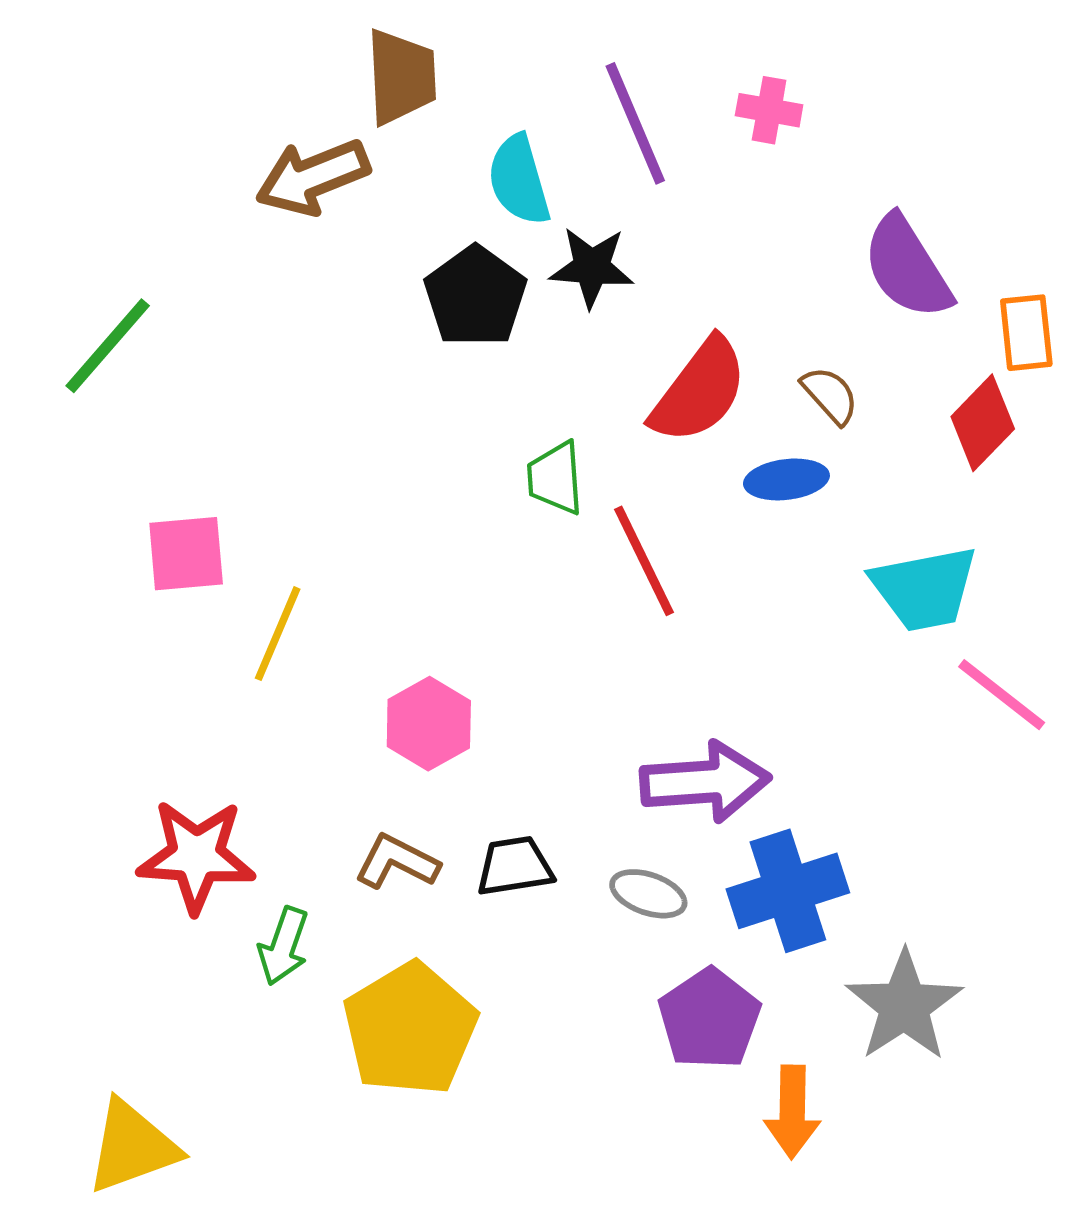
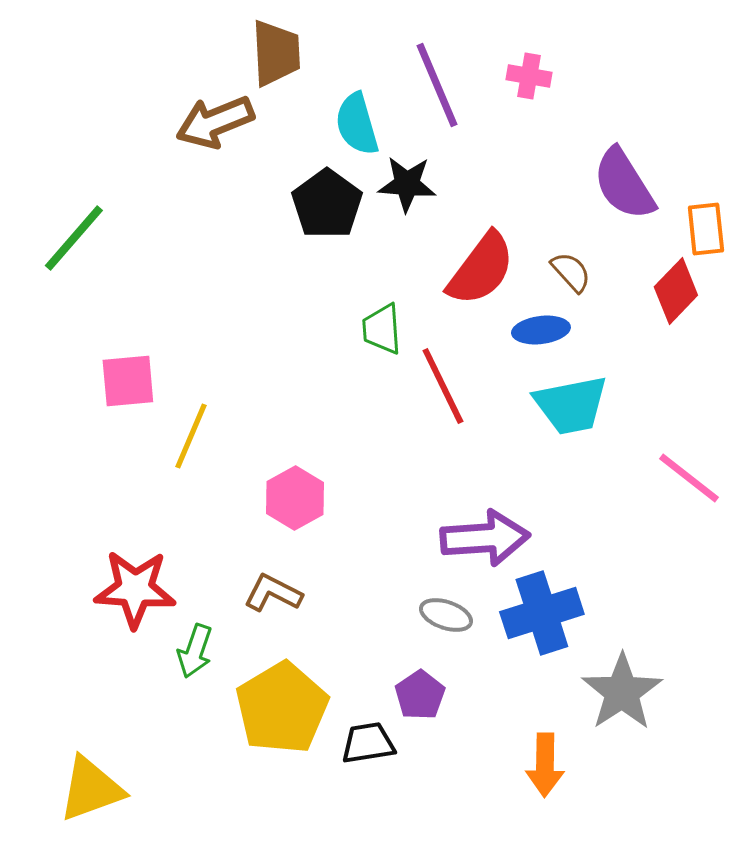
cyan trapezoid: (925, 589) -> (571, 405), moved
black trapezoid: (515, 866) -> (368, 743), moved
purple pentagon: (709, 1019) -> (420, 695), moved, size x0.7

